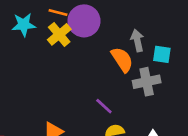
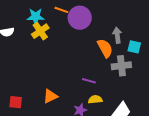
yellow cross: (59, 34) -> (40, 31), moved
purple line: (104, 106) -> (89, 81), turned -32

